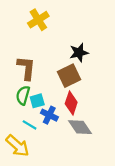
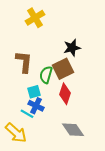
green semicircle: (23, 95) -> (46, 75), moved
blue cross: (49, 115) -> (36, 106), moved
gray diamond: (80, 127) -> (73, 130), moved

